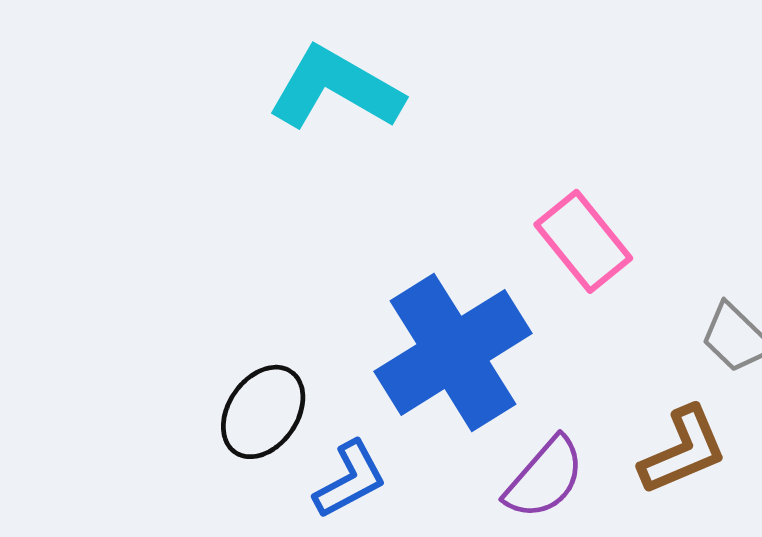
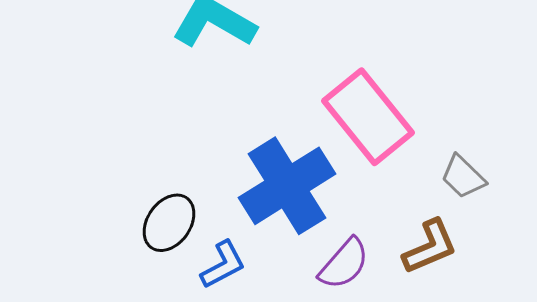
pink rectangle: (583, 241) -> (368, 117), size x1.5

